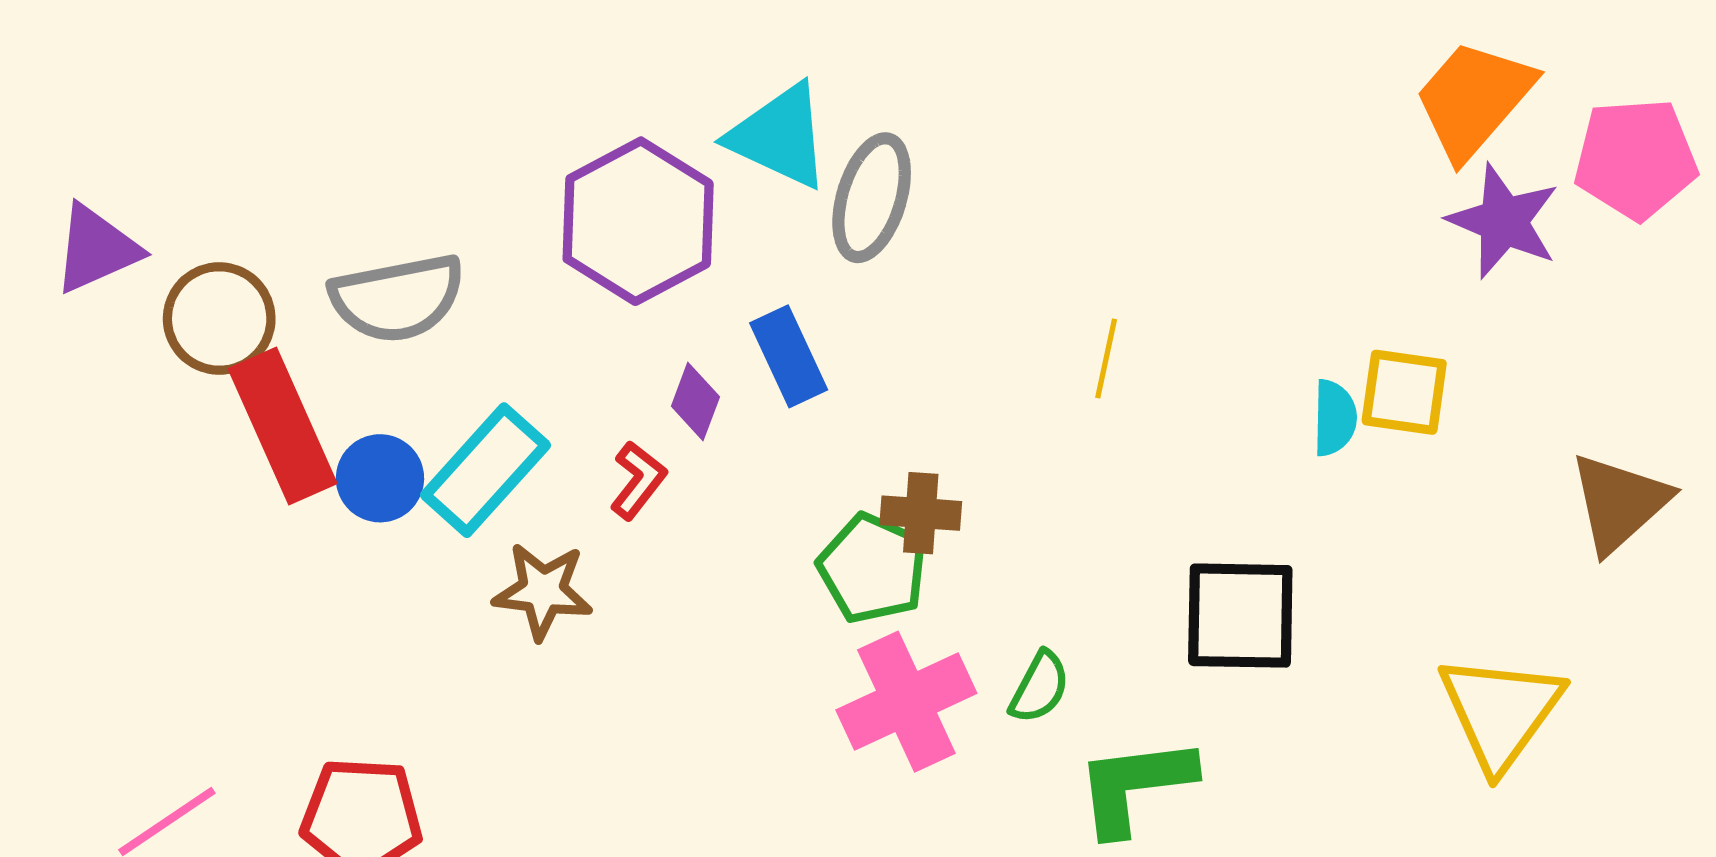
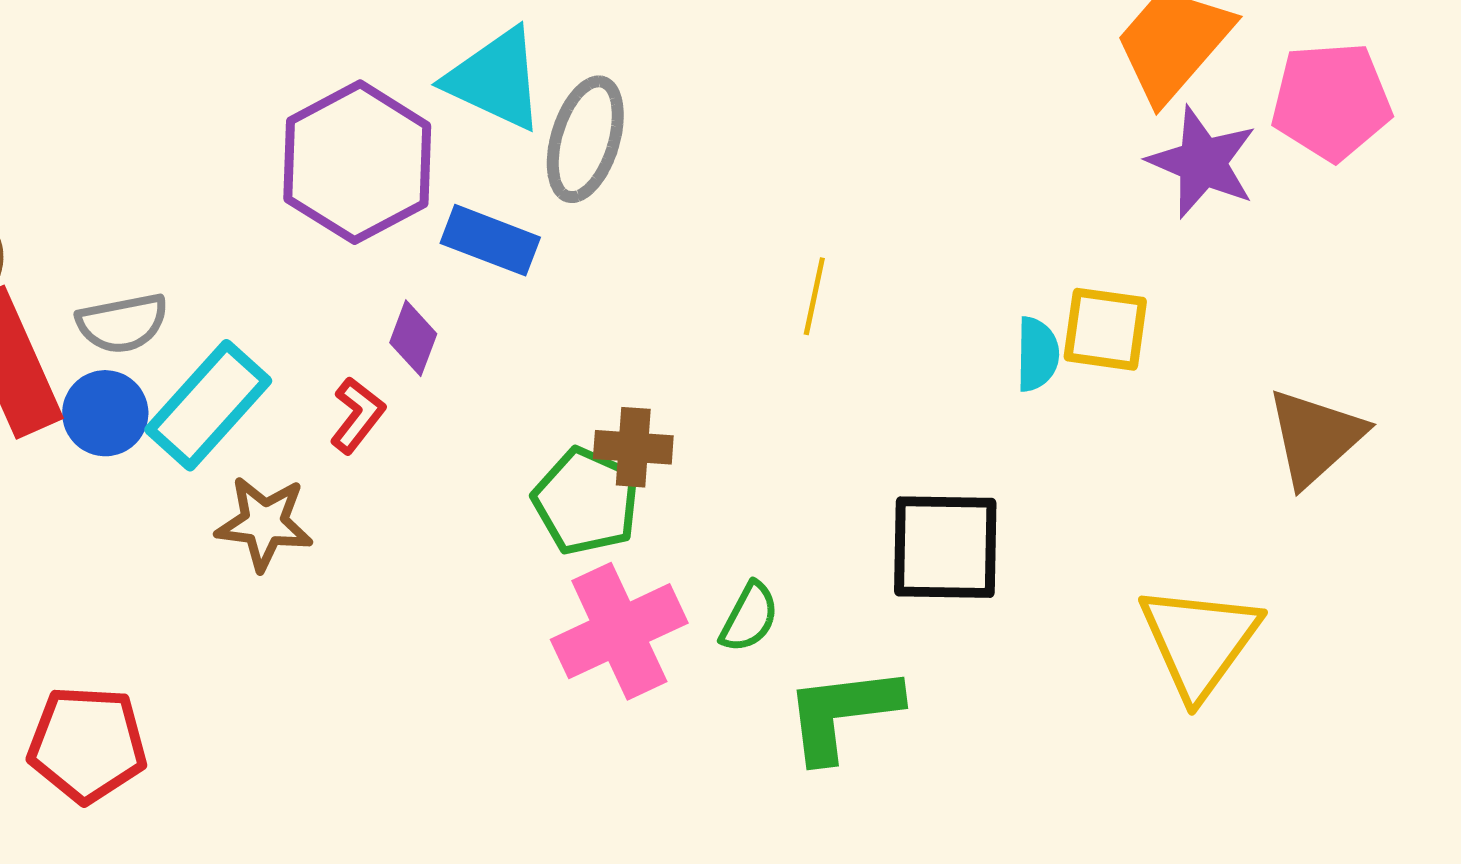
gray semicircle: (397, 298) -> (122, 323), moved, size x0.7
blue rectangle: (789, 356) -> (490, 240), moved, turned -44

